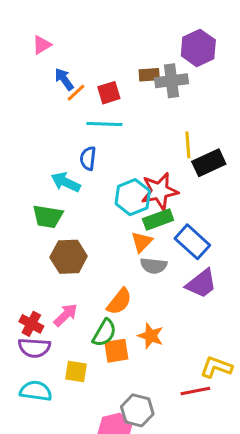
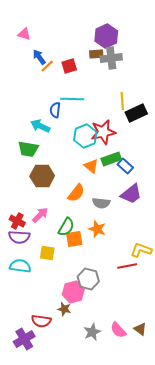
pink triangle: (42, 45) -> (24, 34), turned 48
purple hexagon: (198, 48) -> (106, 36), moved
cyan line: (104, 124) -> (72, 99), moved
green rectangle: (158, 219) -> (111, 159), moved
orange triangle: (142, 242) -> (91, 166), turned -35
blue rectangle: (192, 242) -> (125, 166), size x0.7
gray semicircle: (154, 266) -> (101, 203), moved
orange semicircle: (119, 301) -> (76, 193), moved

